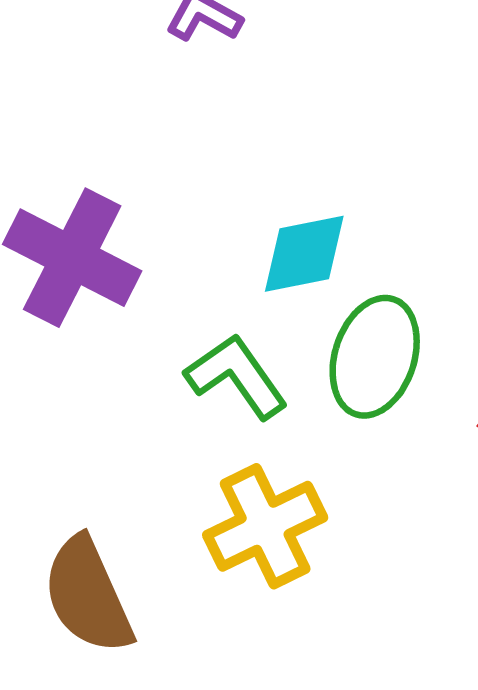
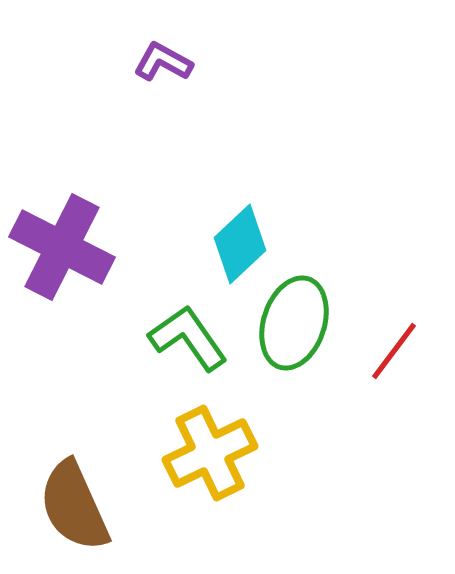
cyan diamond: (304, 254) -> (240, 244), turned -32

